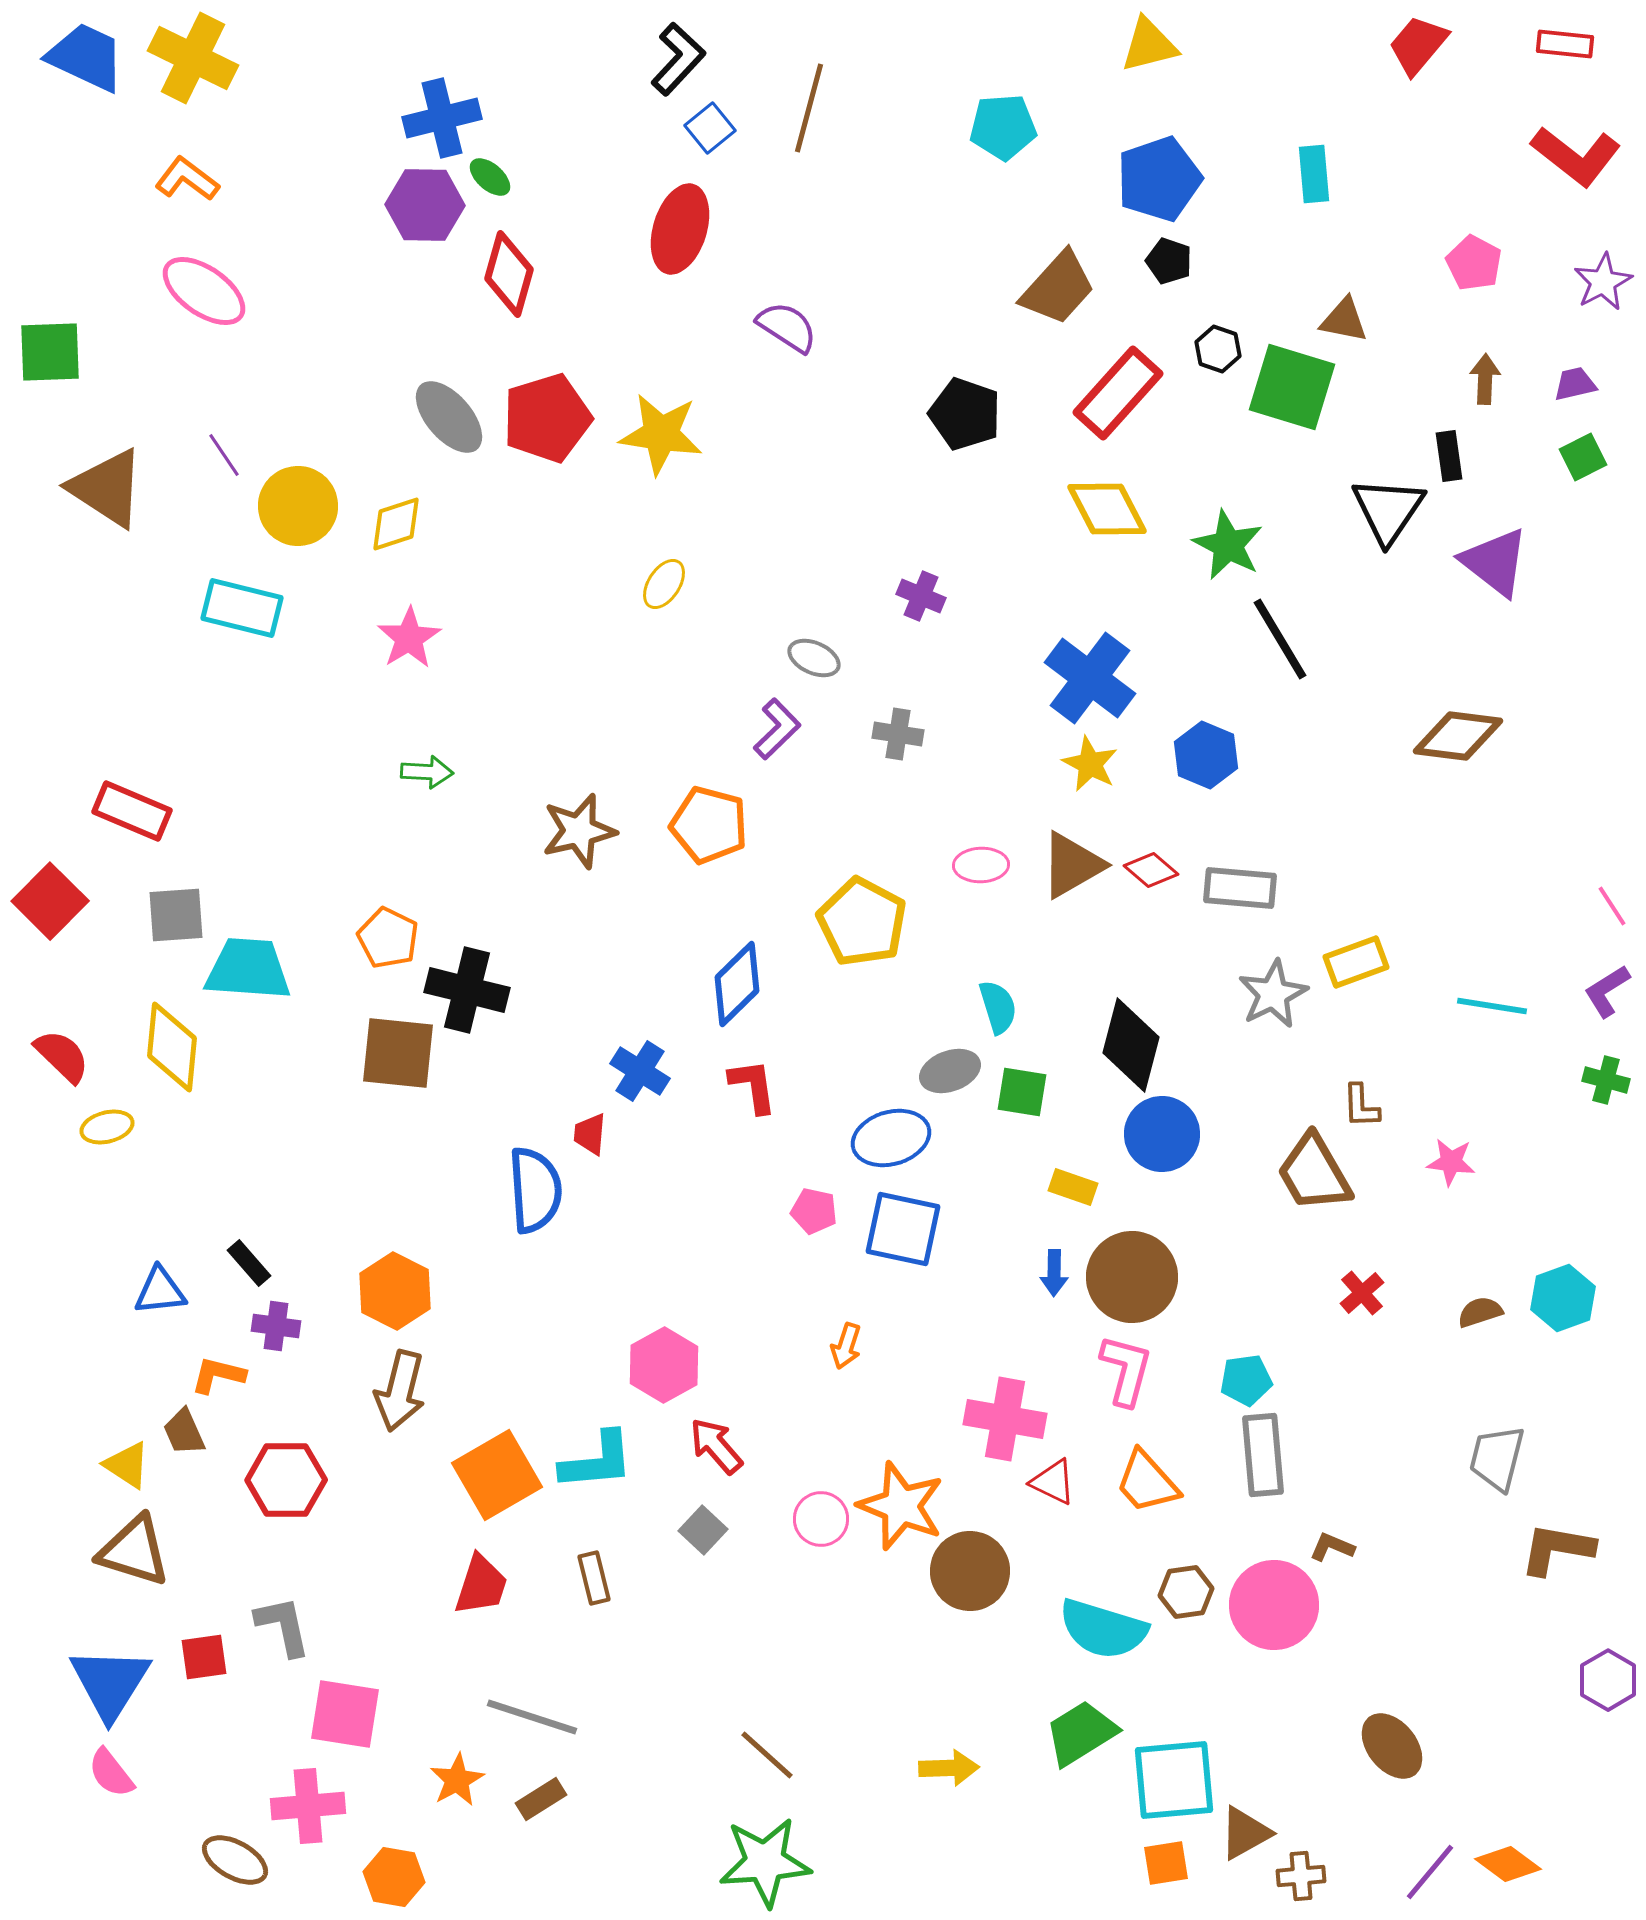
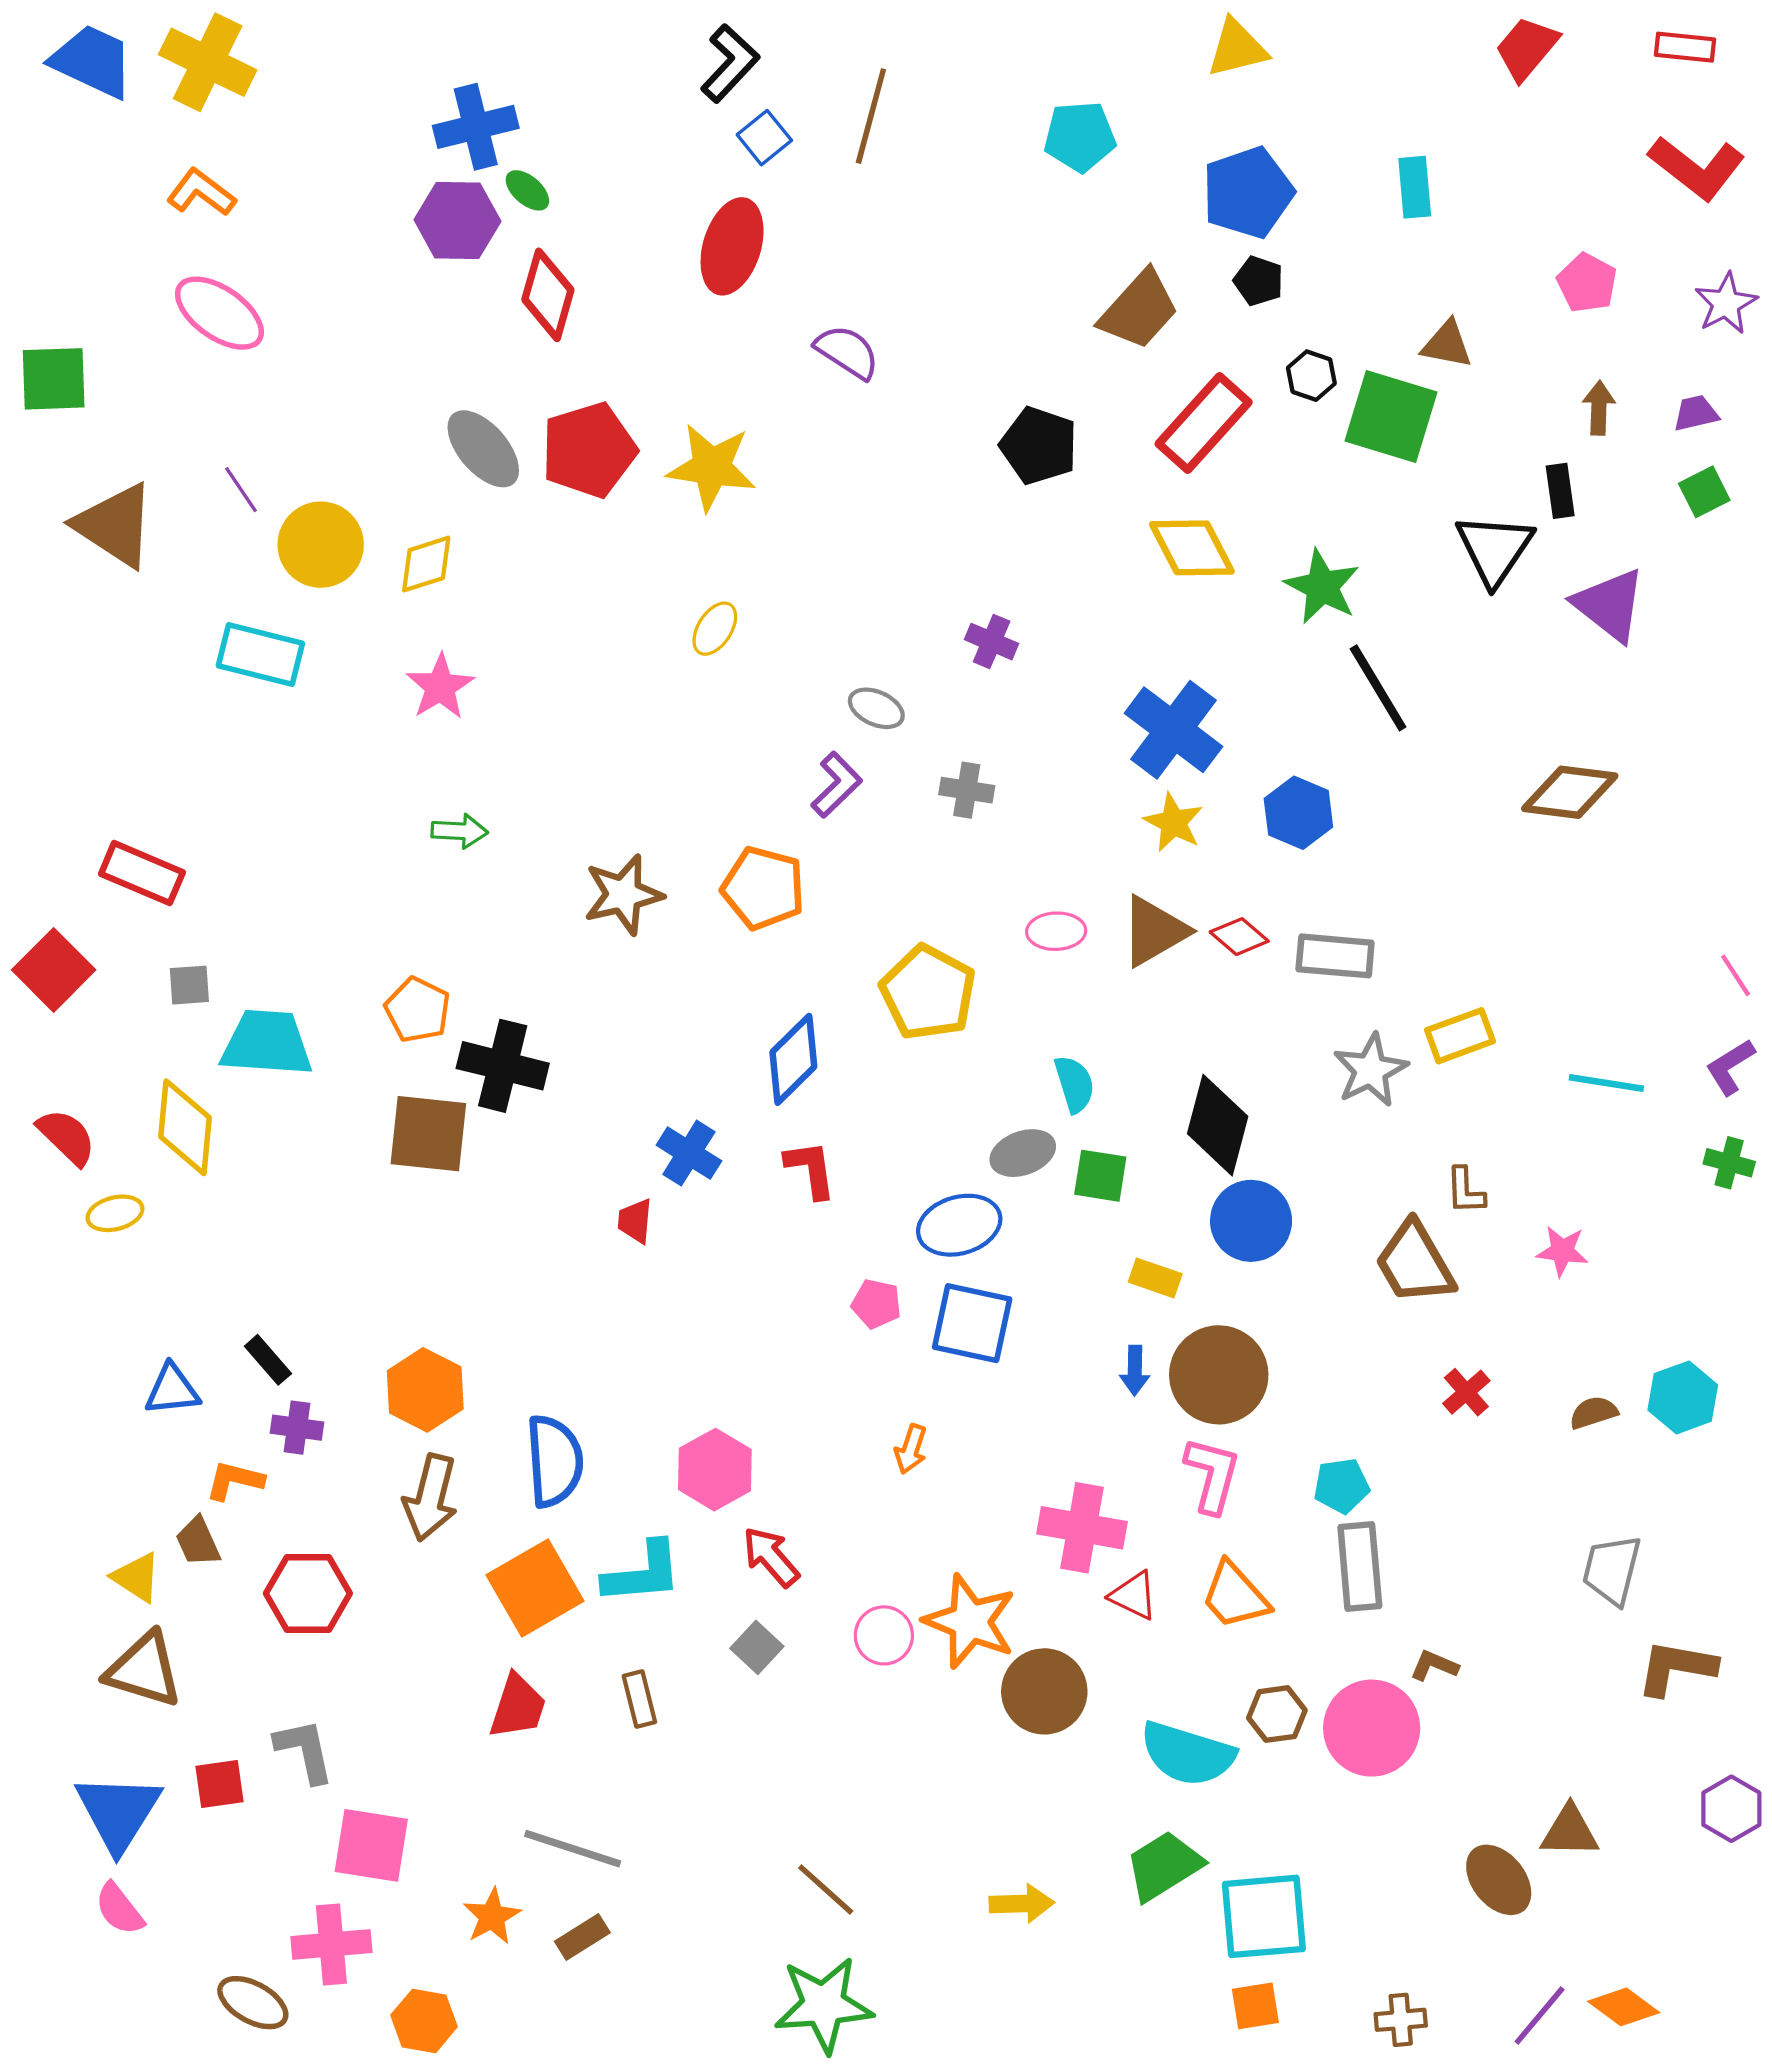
gray square: (176, 915) -> (189, 985), size x0.7
blue semicircle: (535, 1190) -> (554, 1461), moved
brown triangle: (1245, 1833) -> (1570, 1831), moved, turned 30

